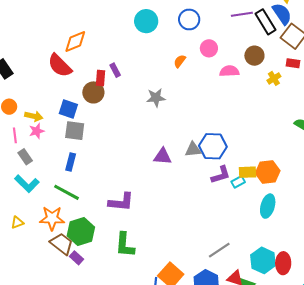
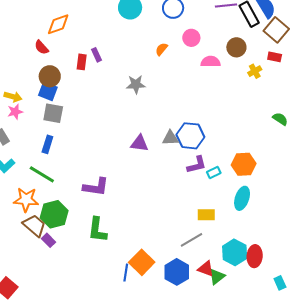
red semicircle: (60, 65) -> (41, 47), size x0.6
brown circle: (93, 92) -> (50, 76), moved
yellow rectangle: (248, 172) -> (206, 215), moved

